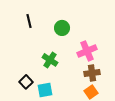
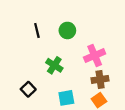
black line: (29, 21) -> (37, 30), moved
cyan square: (45, 90) -> (66, 98), moved

